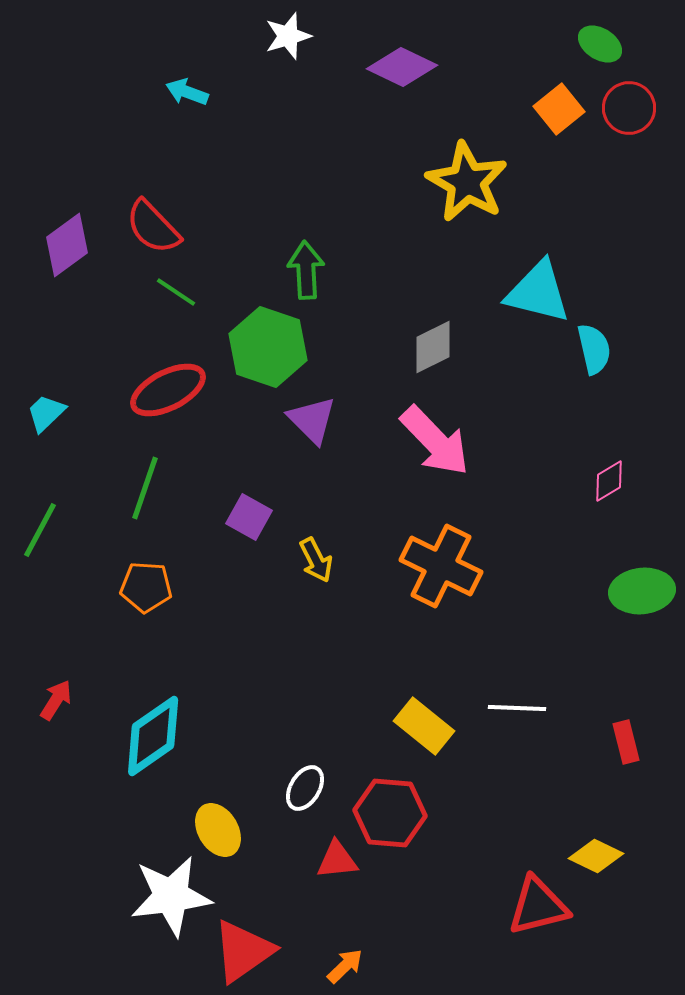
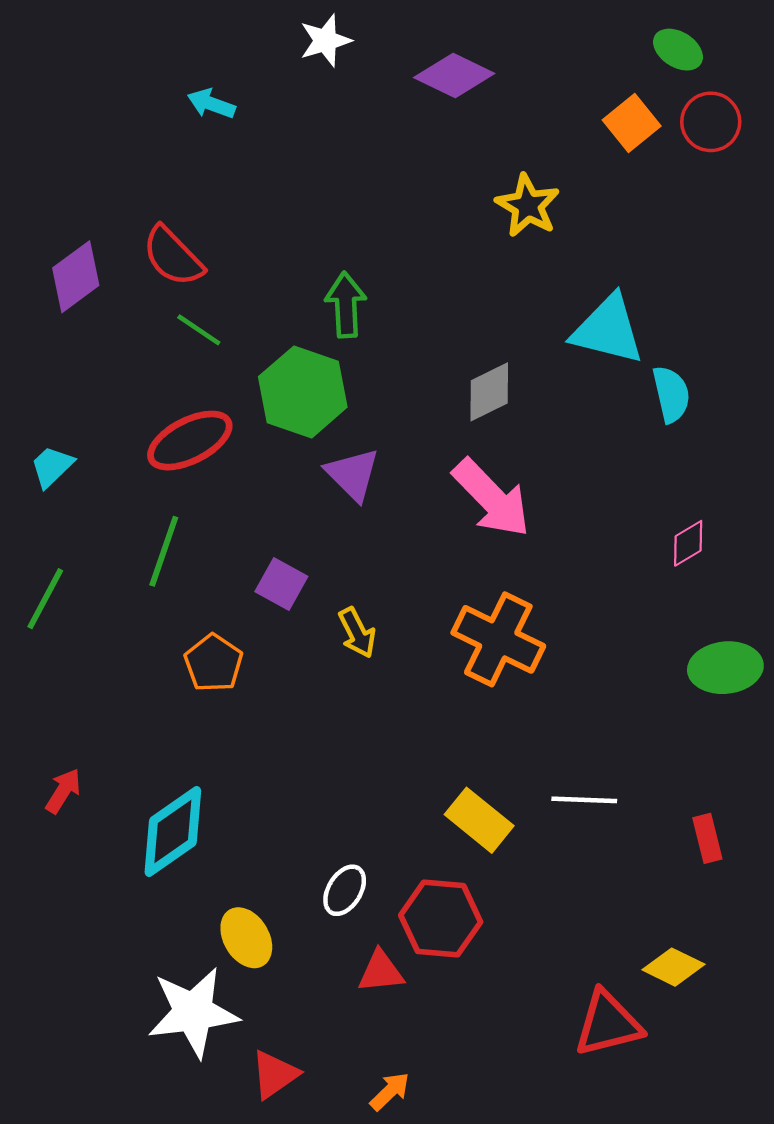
yellow star: (467, 182) -> (528, 205), size x0.7
orange pentagon: (146, 587) -> (214, 663), moved, turned 30
red triangle: (243, 951) -> (275, 1074), size x0.7

